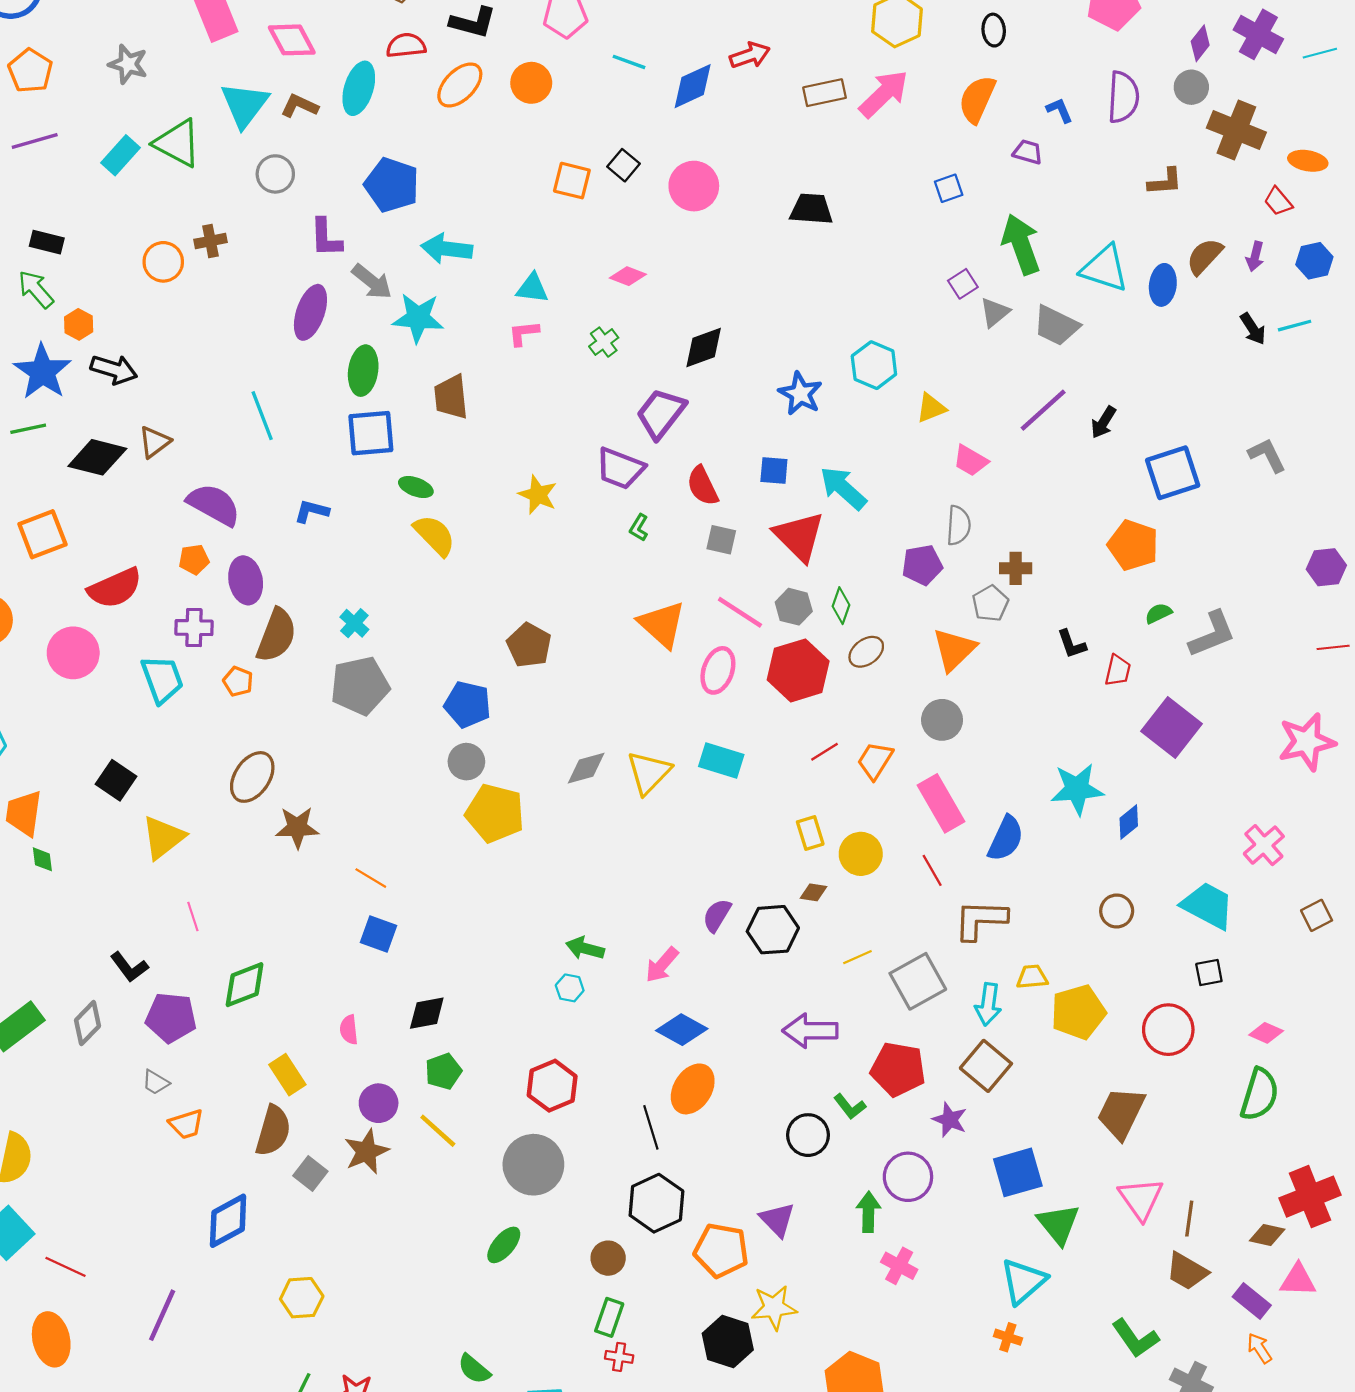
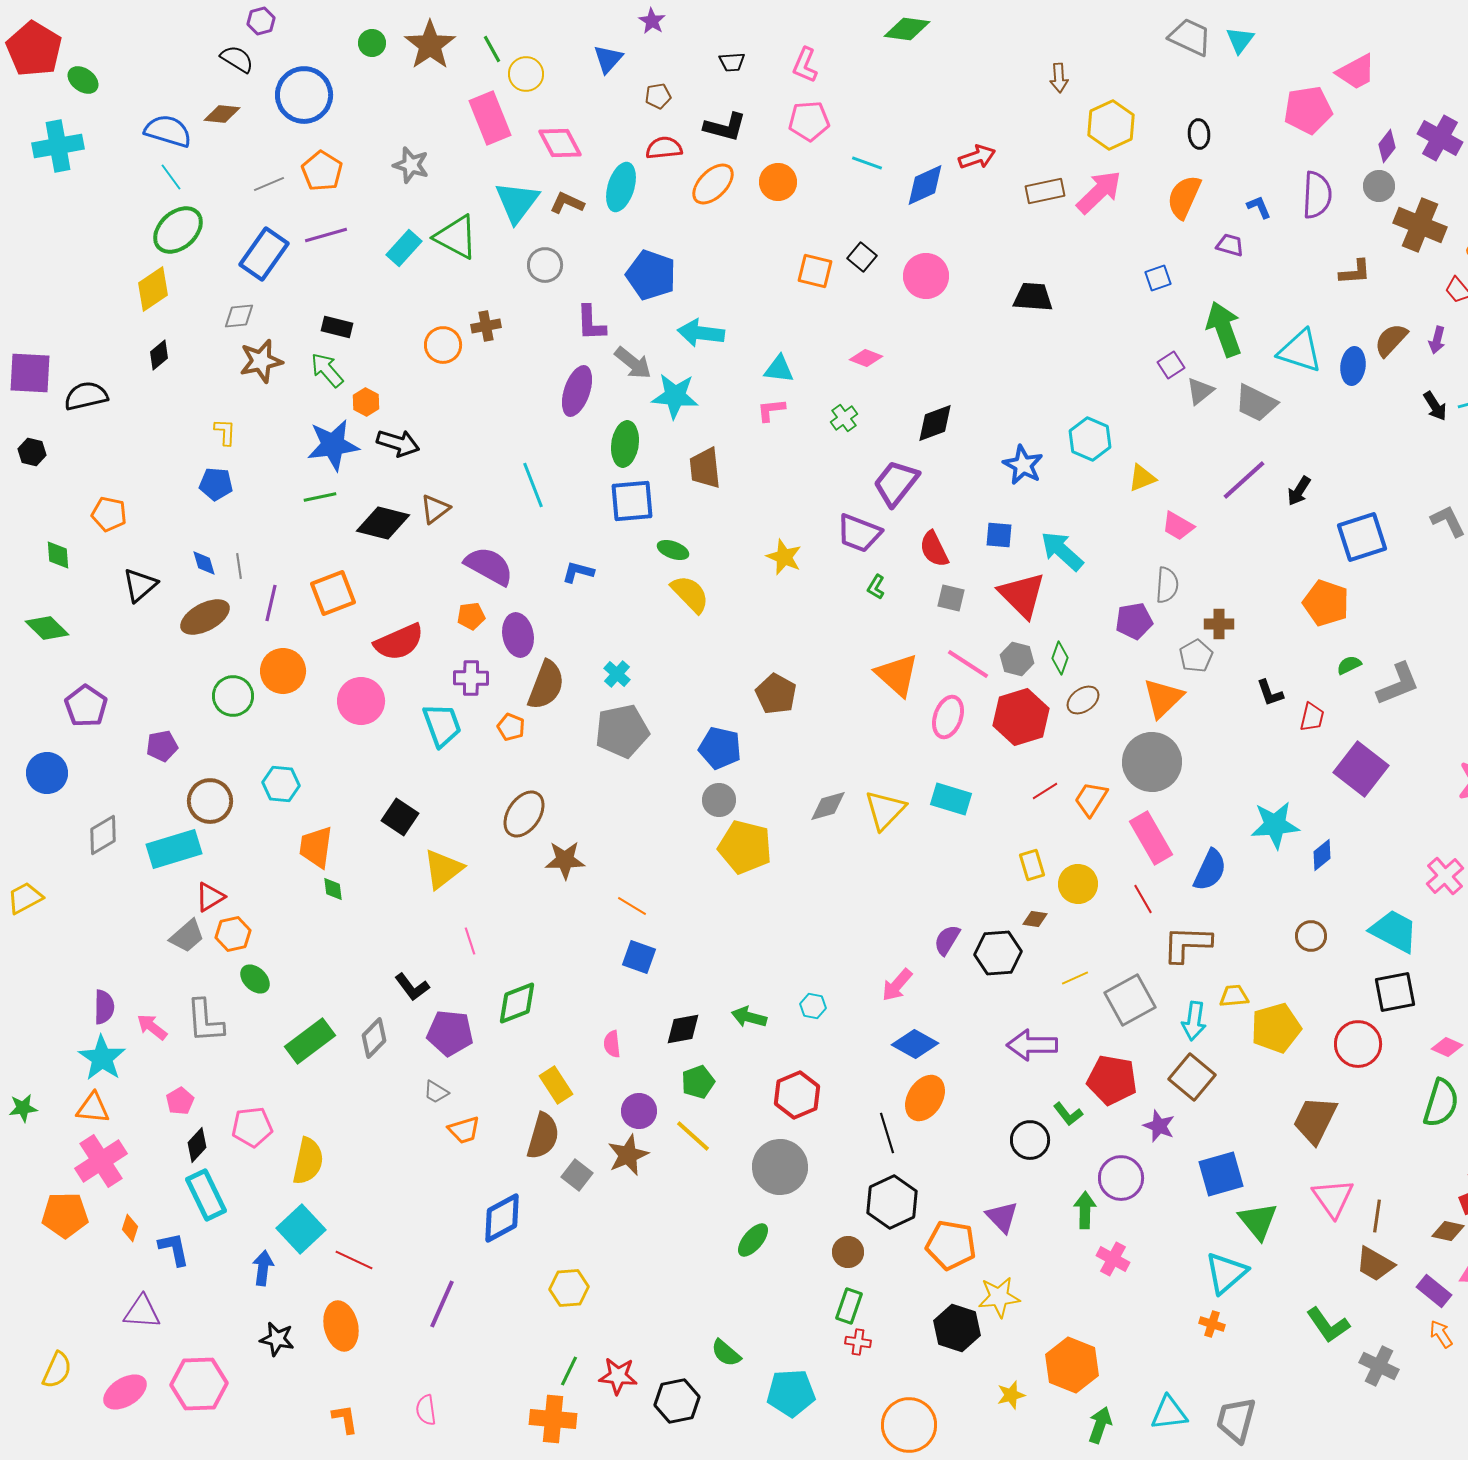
blue star: (42, 372) -> (333, 445), turned 30
gray circle: (942, 720) -> (1152, 762), size x1.6
green arrow: (585, 948) -> (749, 1017), moved
black square: (1209, 973) -> (1395, 992), size x1.6

